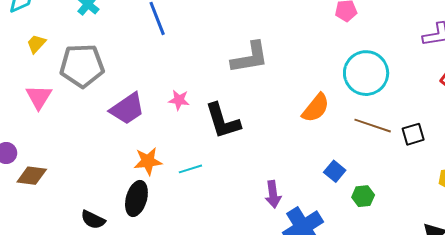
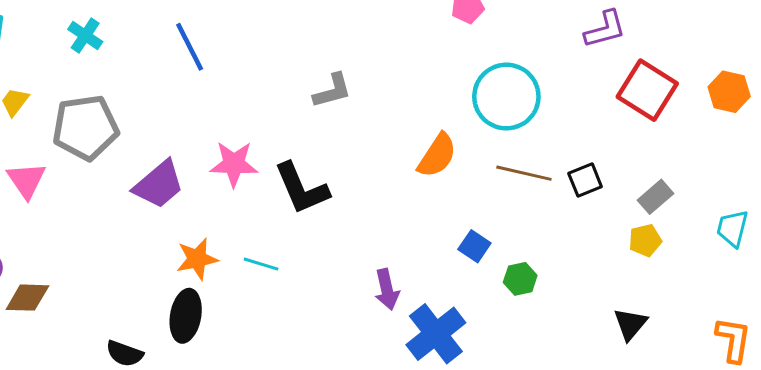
gray L-shape: (250, 58) -> (332, 91), size x0.7
pink star: (179, 100) -> (234, 164), size x1.5
cyan line: (190, 169) -> (261, 264), turned 40

